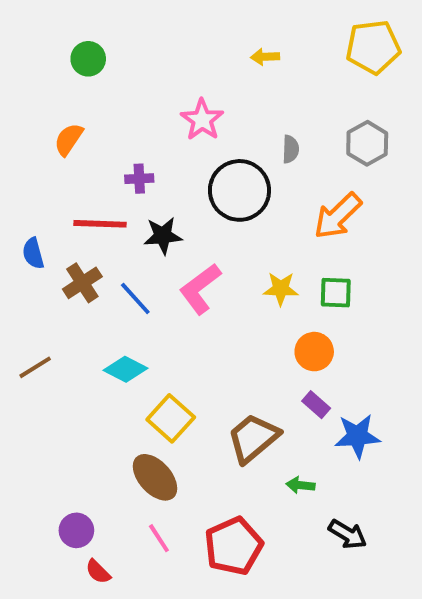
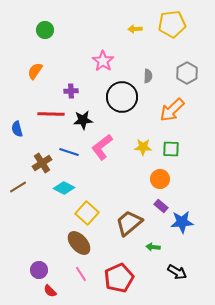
yellow pentagon: (373, 47) -> (172, 24), moved
brown cross: (82, 283) -> (42, 163), moved
blue line: (135, 299) -> (69, 152), turned -30

